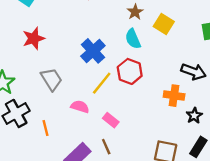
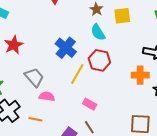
yellow square: (164, 24) -> (122, 16), turned -30
pink semicircle: (80, 107) -> (47, 96), moved
orange line: (46, 128) -> (35, 119), turned -56

